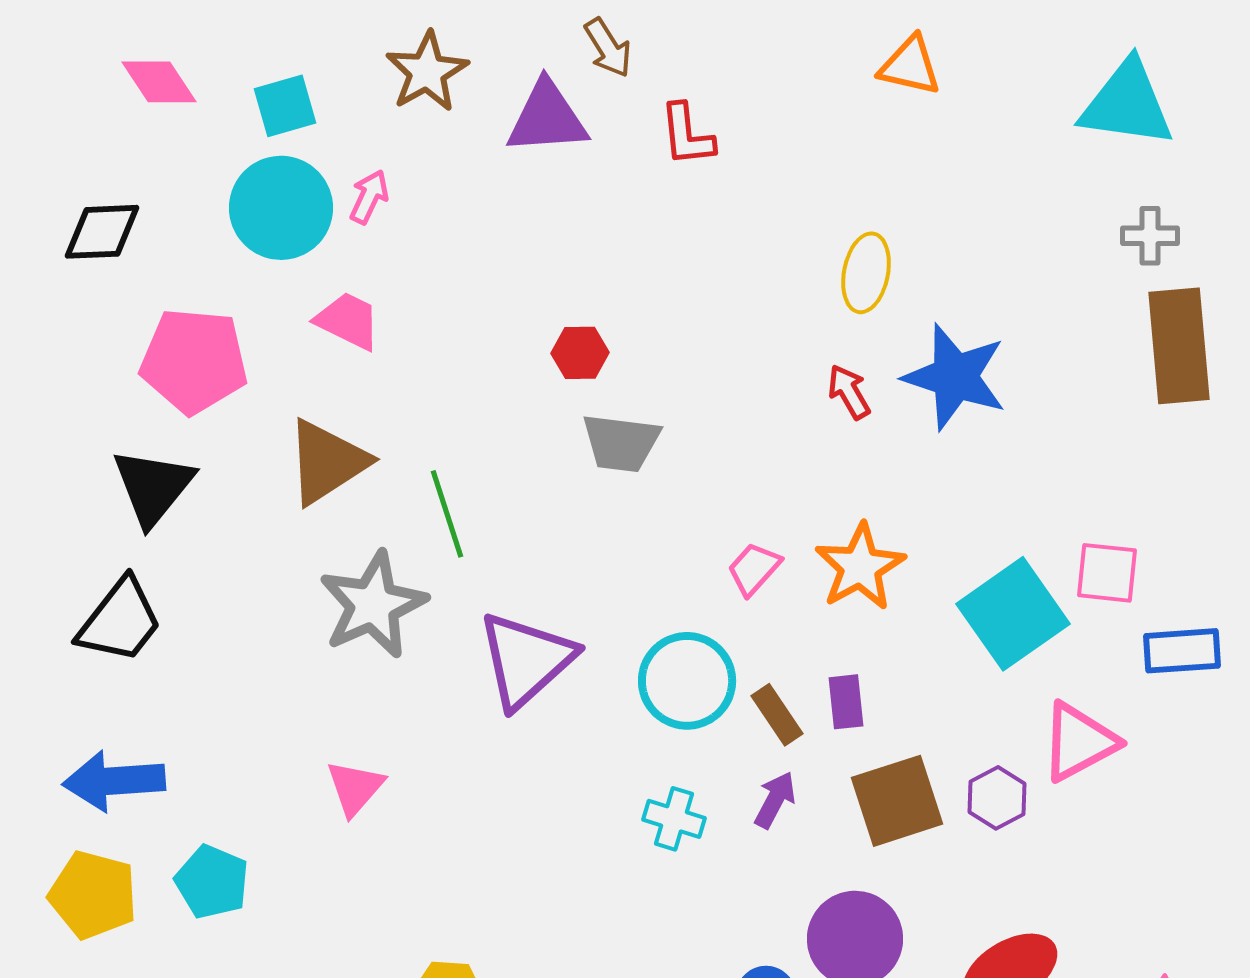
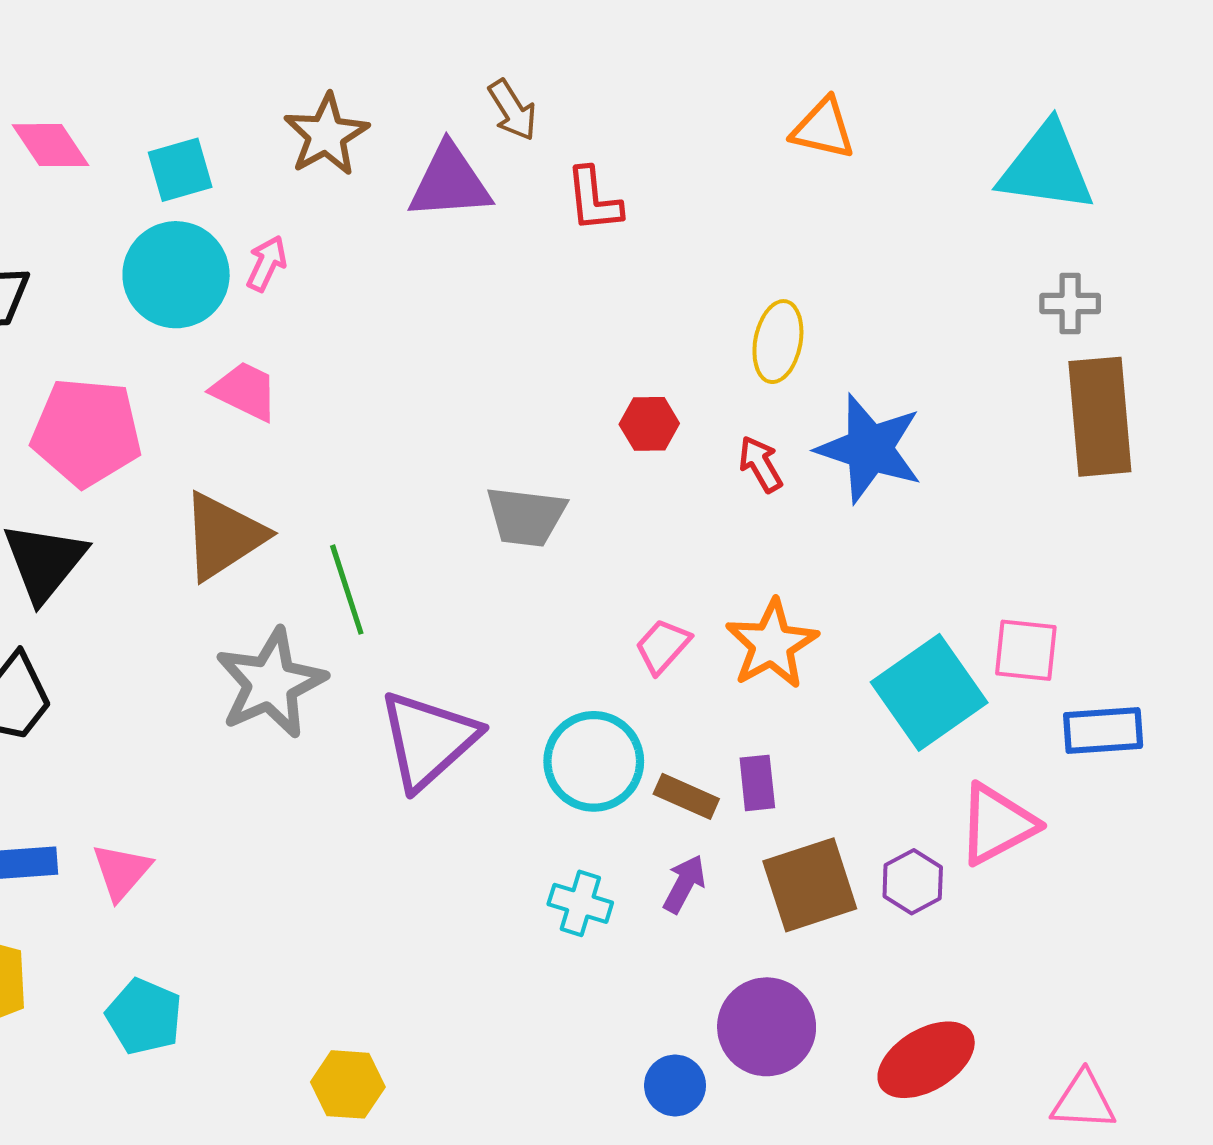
red hexagon: (580, 353) -> (649, 424), moved
brown rectangle: (777, 715) -> (686, 796), turned -32
pink triangle: (355, 788) -> (121, 871), moved
cyan pentagon: (212, 882) -> (144, 1017), moved

